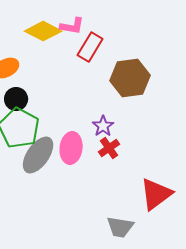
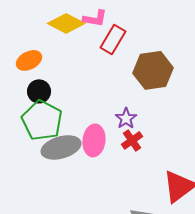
gray ellipse: (38, 155) -> (61, 147), turned 39

